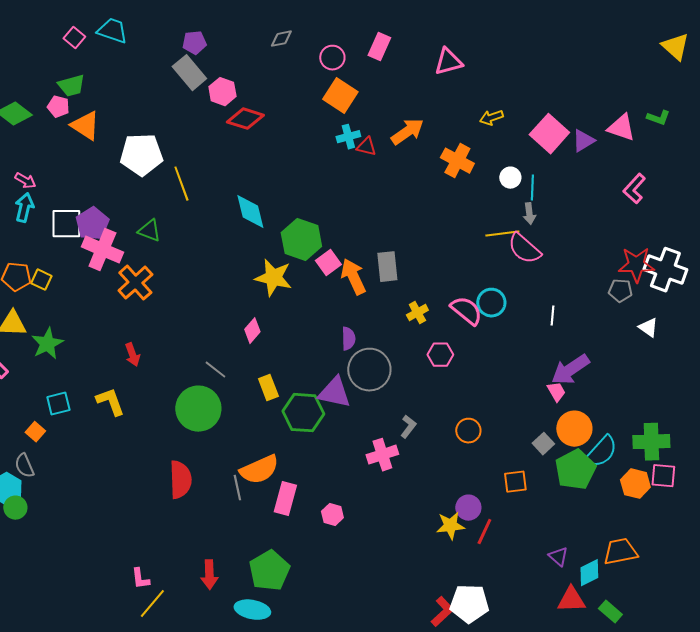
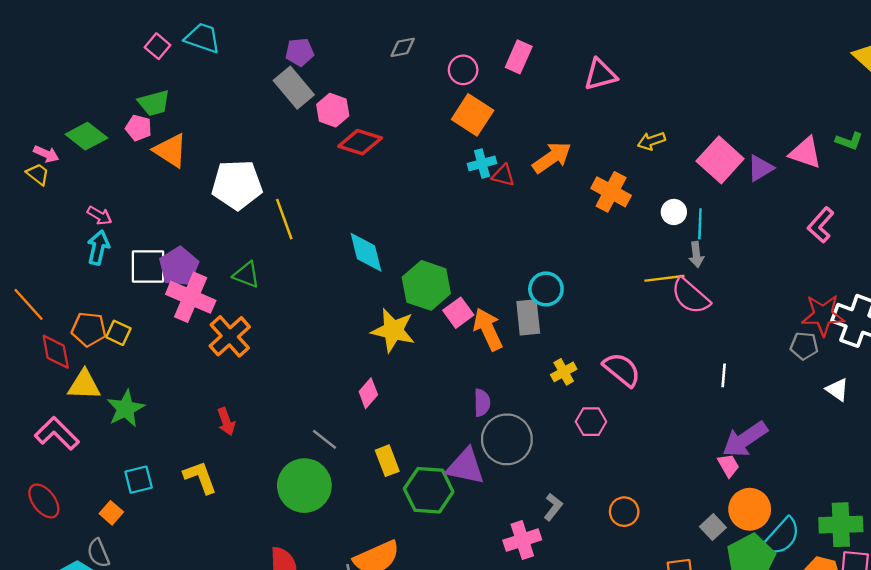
cyan circle: (491, 303) -> (546, 289), moved

